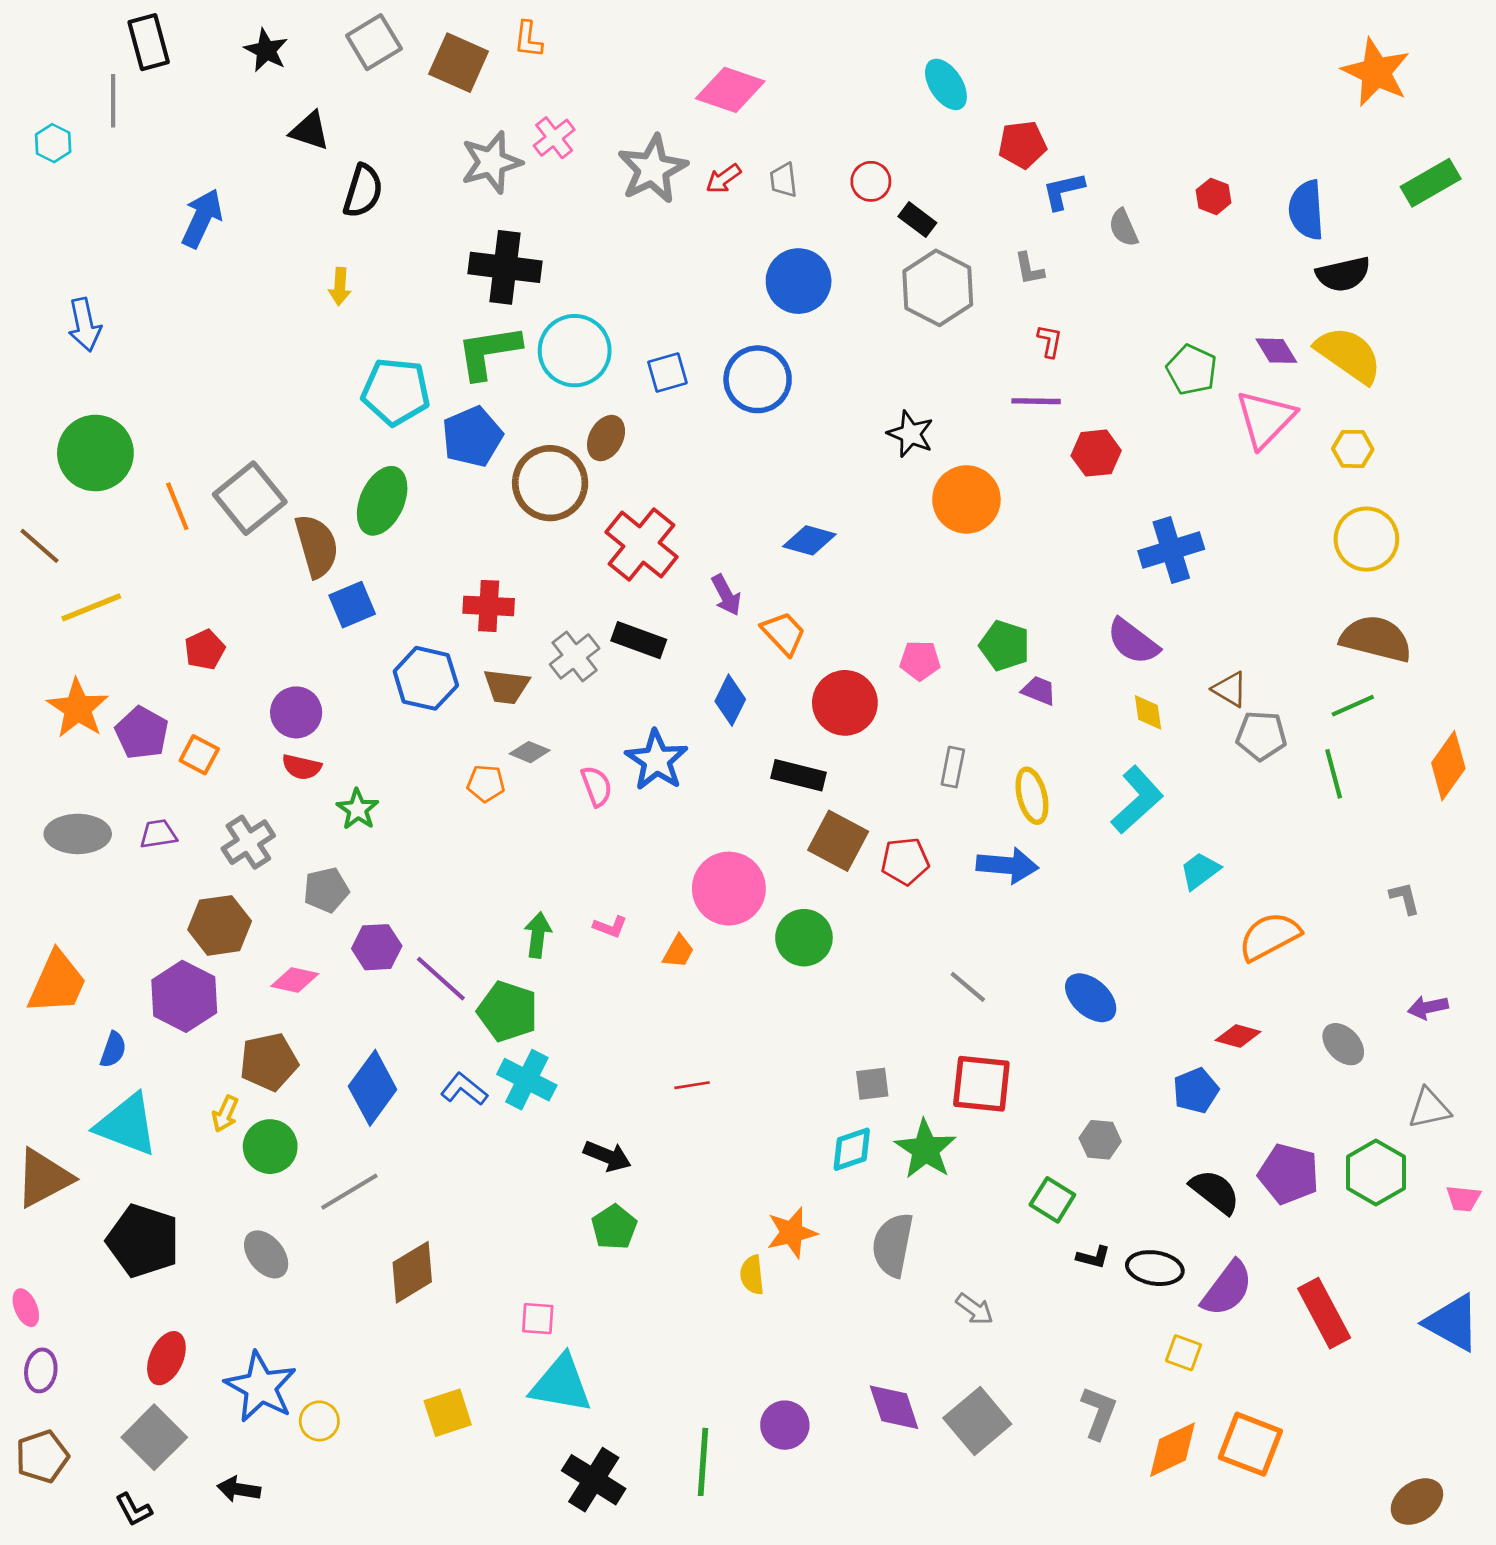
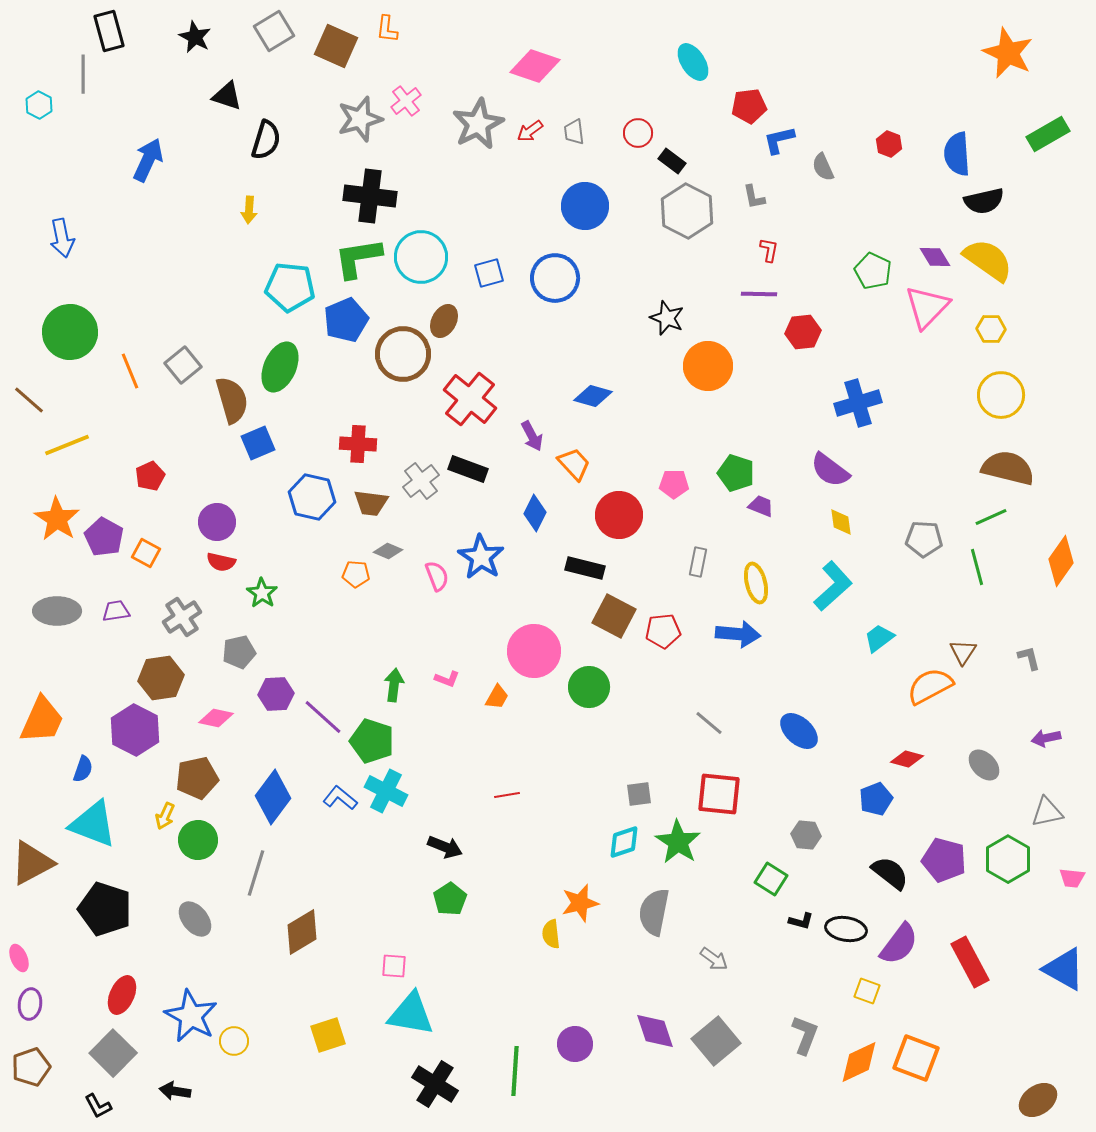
gray square: (250, 498) -> (183, 365), size x0.7
brown triangle: (1230, 689) -> (963, 652), moved, turned 32
gray line: (349, 1192) -> (256, 873), turned -42

